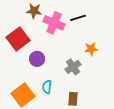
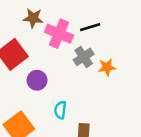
gray cross: (73, 67) -> (84, 57), moved
cyan semicircle: (47, 87) -> (60, 110), moved

